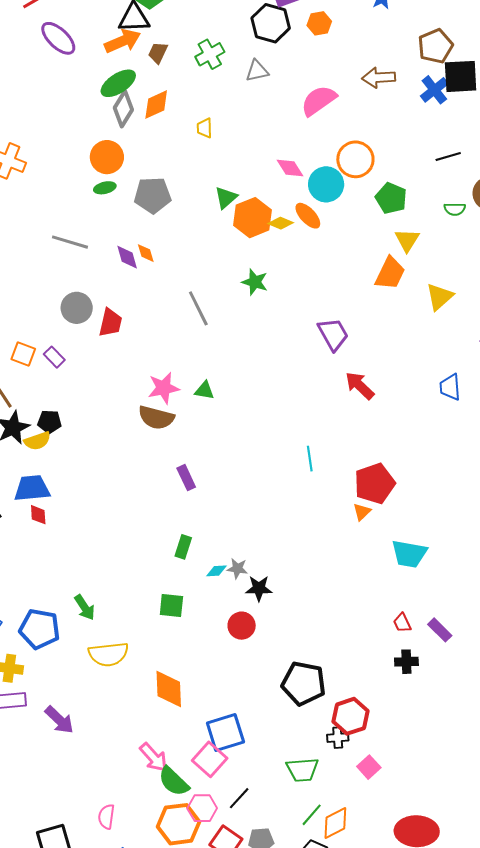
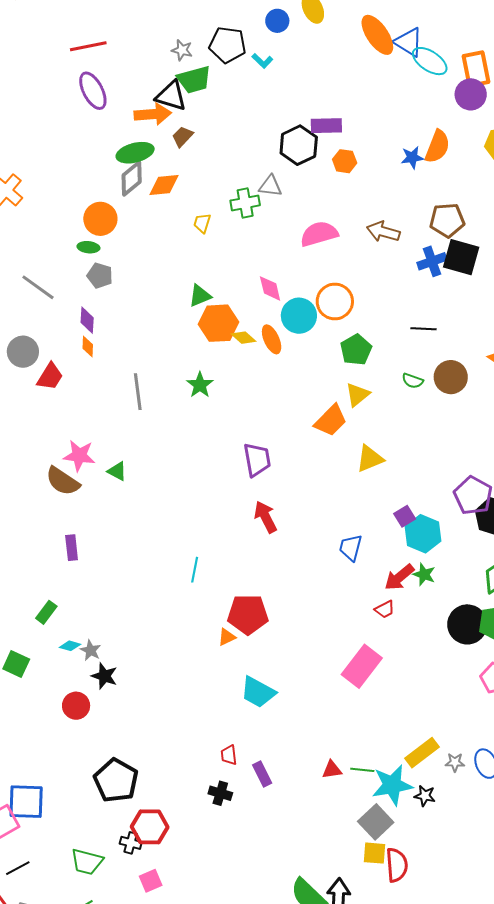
green cross: (210, 54) -> (245, 203), moved
gray pentagon: (153, 195) -> (100, 276), moved, size x0.7
orange diamond: (146, 253) -> (88, 347), moved

